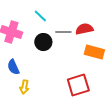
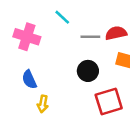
black circle: (43, 42) -> (88, 71), moved

